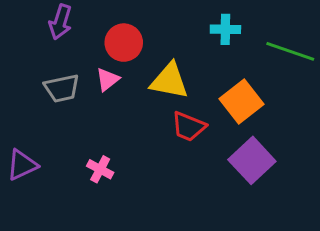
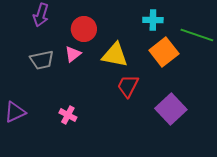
orange square: (242, 102) -> (164, 52), moved
red trapezoid: (189, 127) -> (128, 86), turned 95

